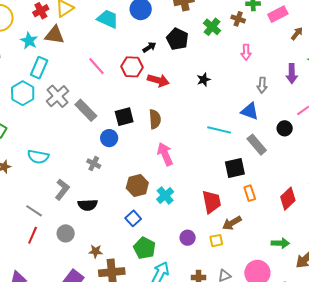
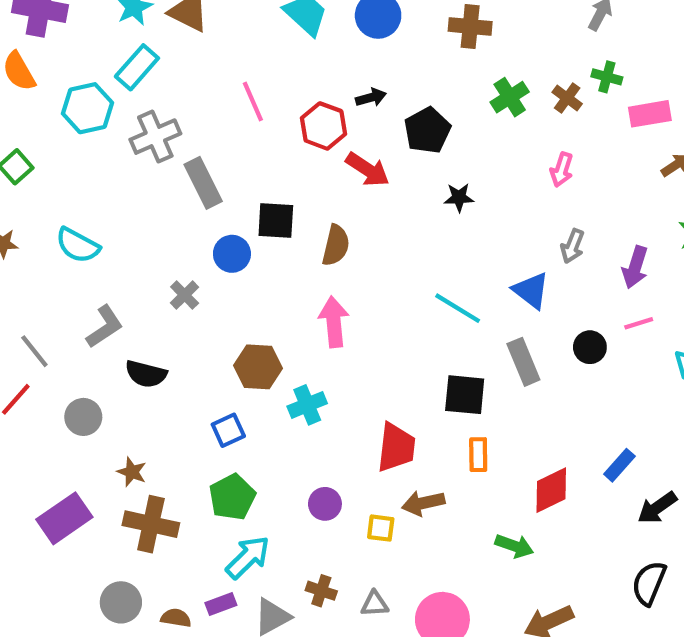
black pentagon: (177, 39) -> (427, 130), moved
purple arrow: (292, 74) -> (635, 267), moved
green arrow: (280, 243) -> (514, 546), moved

